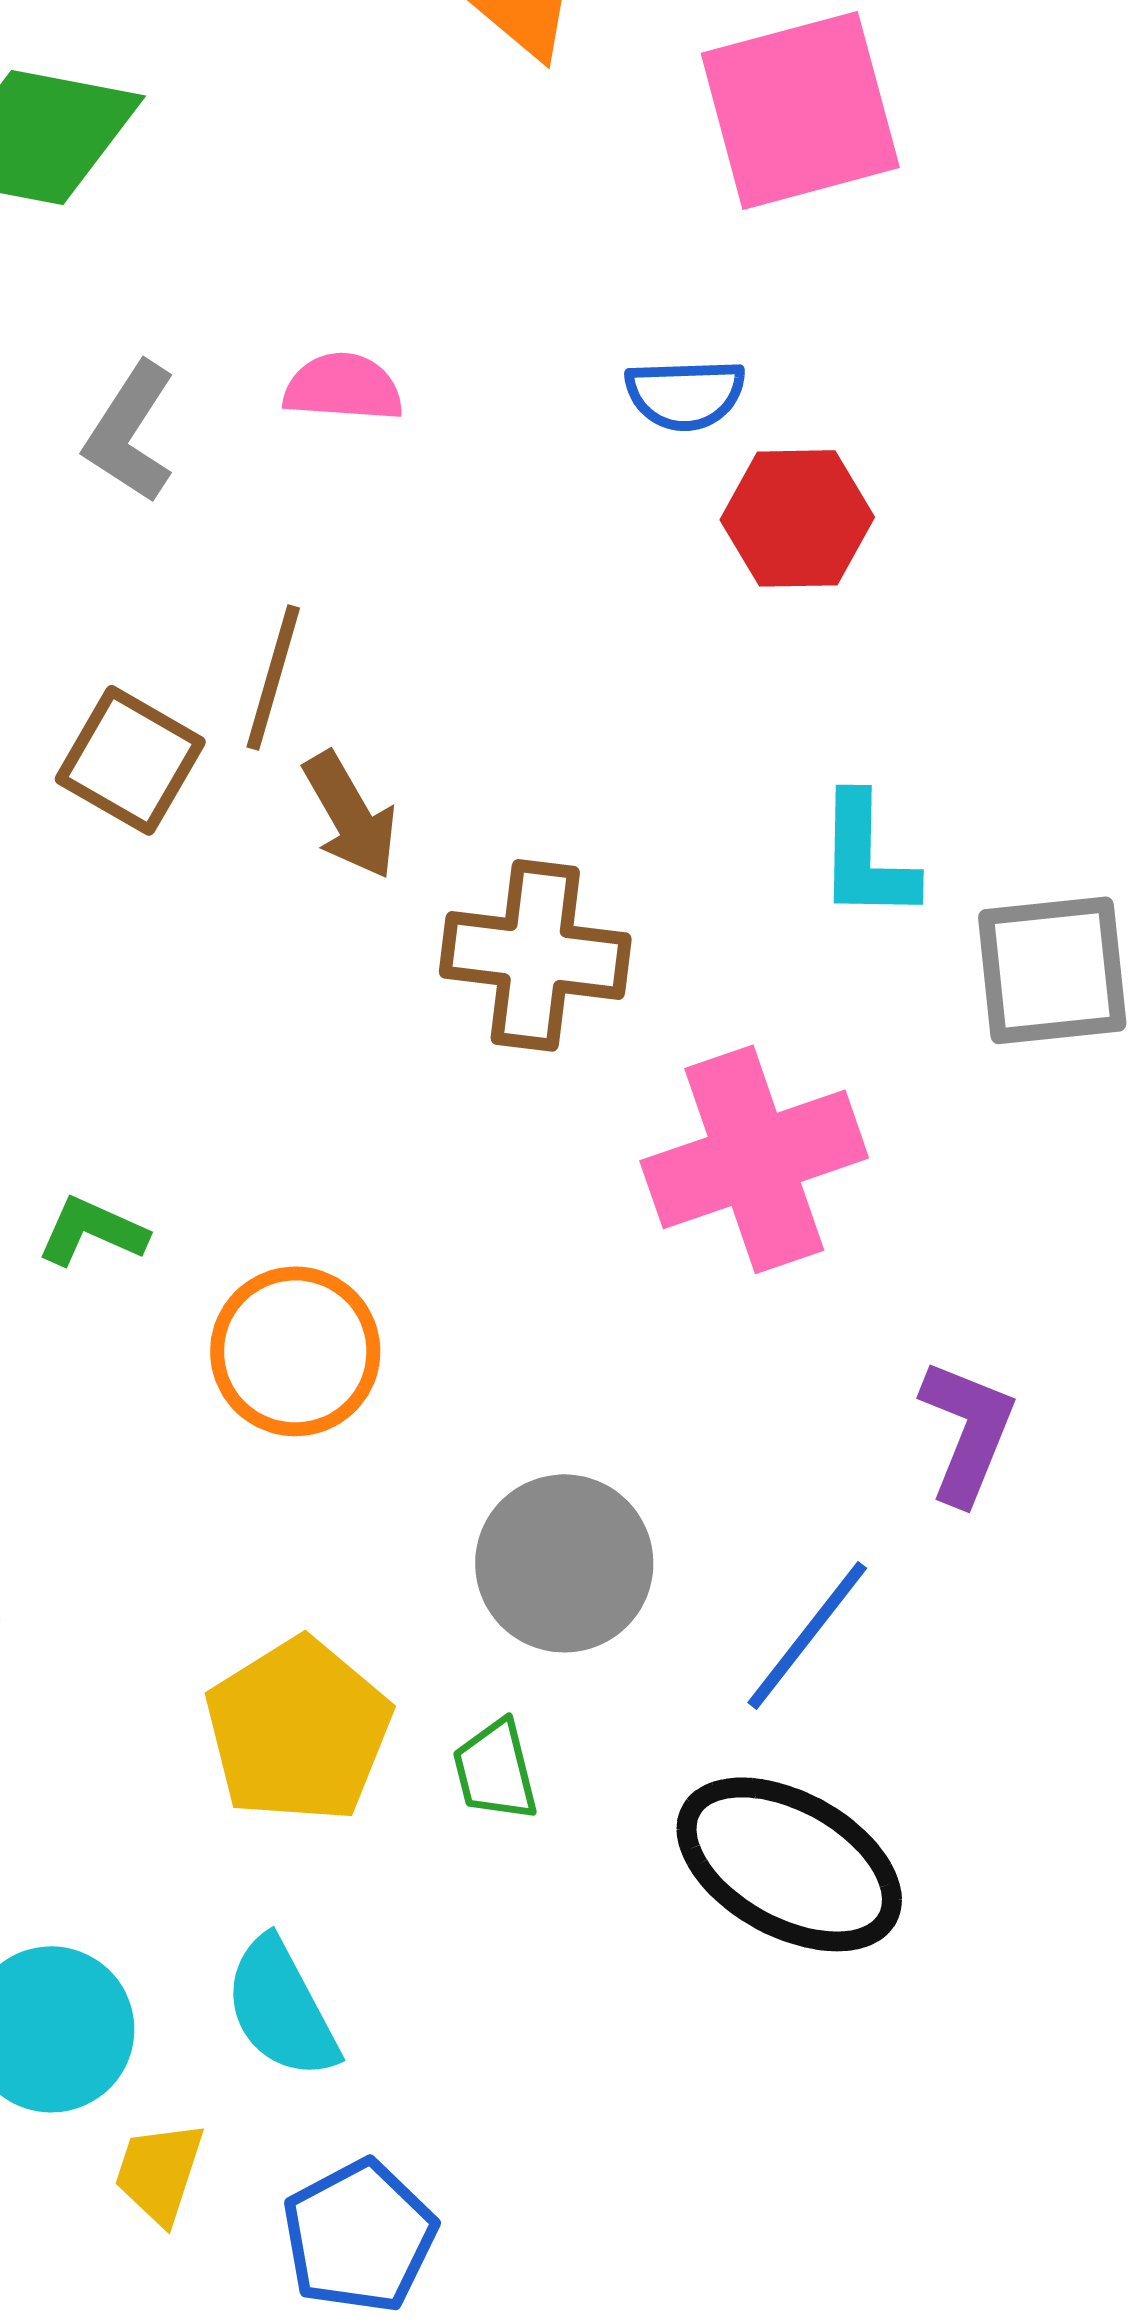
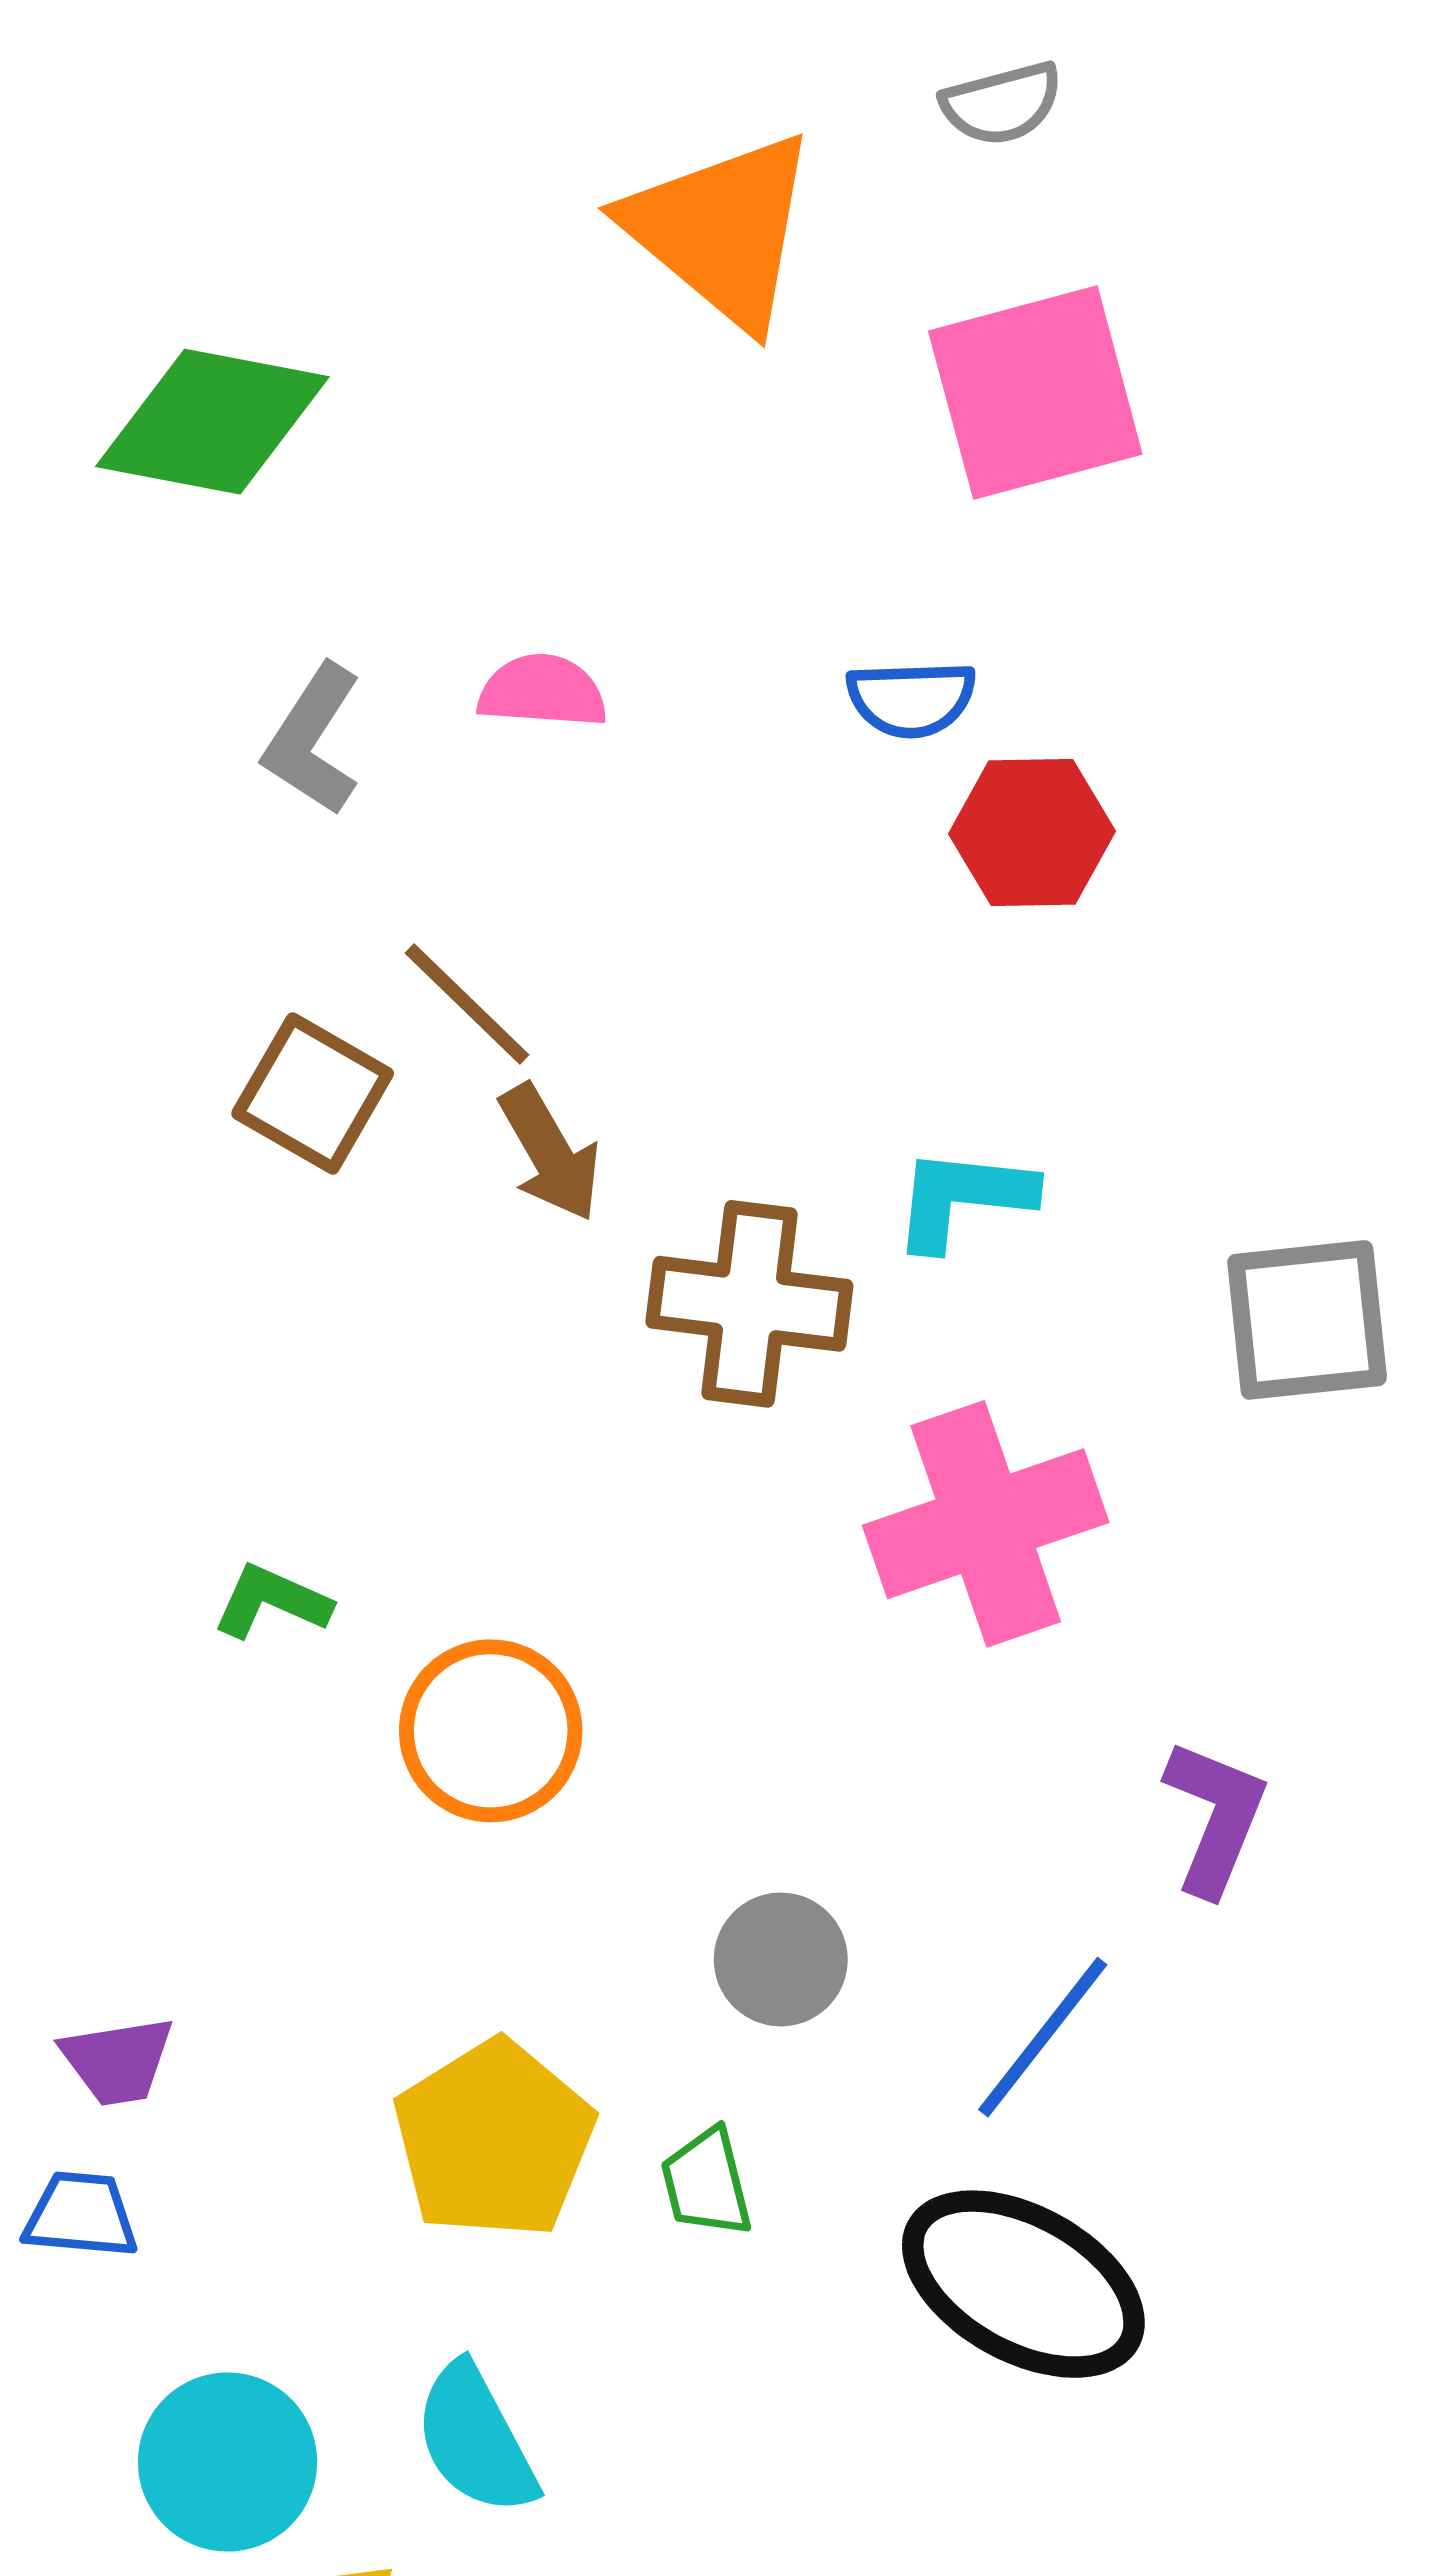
brown line: (273, 677) -> (467, 1004), turned -62
cyan L-shape: (866, 857) -> (963, 1198), moved, turned 95
gray circle: (564, 1563) -> (781, 1959), size x0.7

